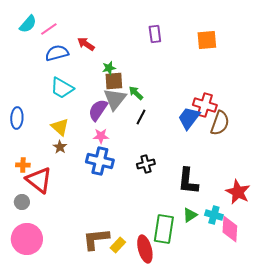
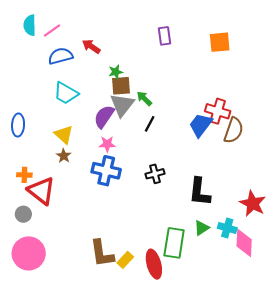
cyan semicircle: (28, 24) -> (30, 25), turned 138
brown L-shape: (96, 239) -> (102, 253), turned -92

